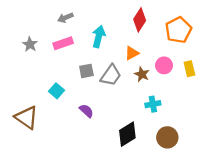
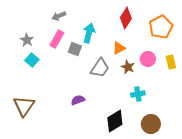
pink rectangle: (63, 43) -> (57, 39), turned -42
gray square: (86, 71) -> (75, 49), moved, turned 32
cyan square: (57, 91) -> (32, 60), moved
purple semicircle: (86, 111) -> (78, 100), turned -64
brown triangle: (27, 117) -> (24, 106), turned 30

